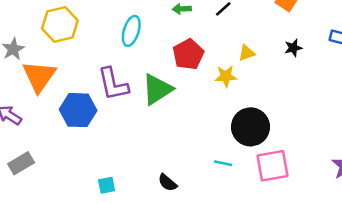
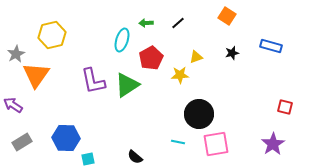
cyan ellipse: (131, 31) -> (122, 40), moved
blue hexagon: (78, 110) -> (66, 138), moved

